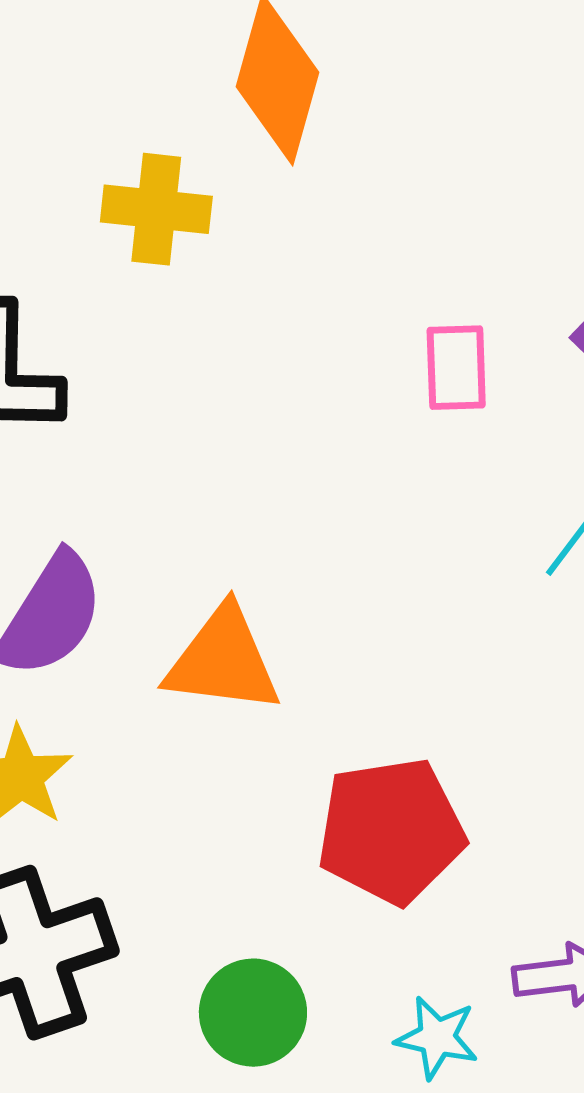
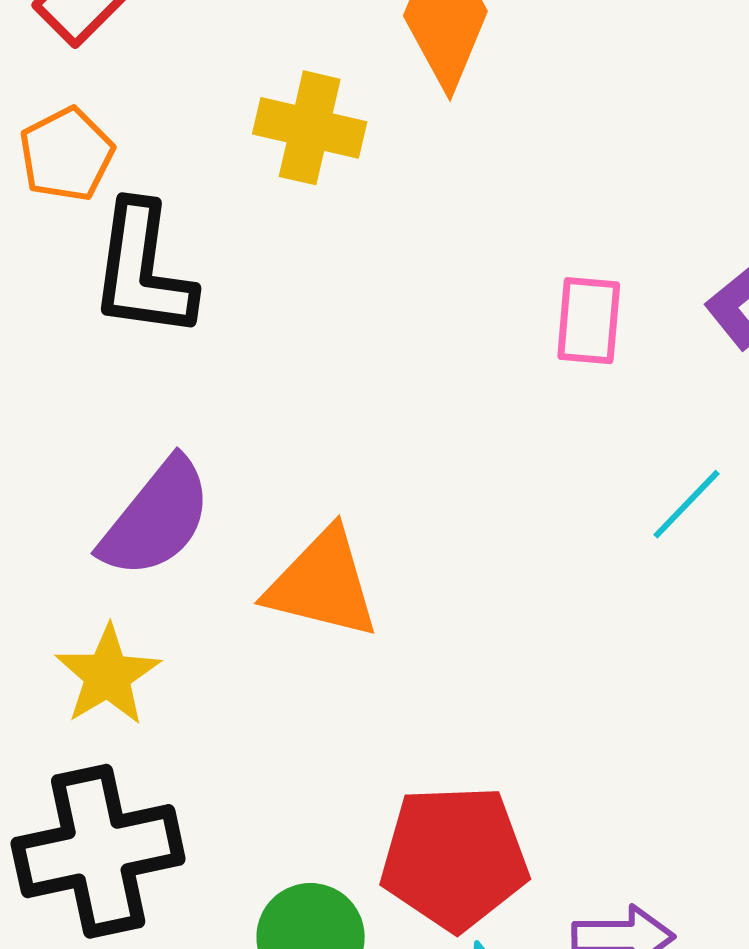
red pentagon: (391, 831) -> (454, 858), moved

